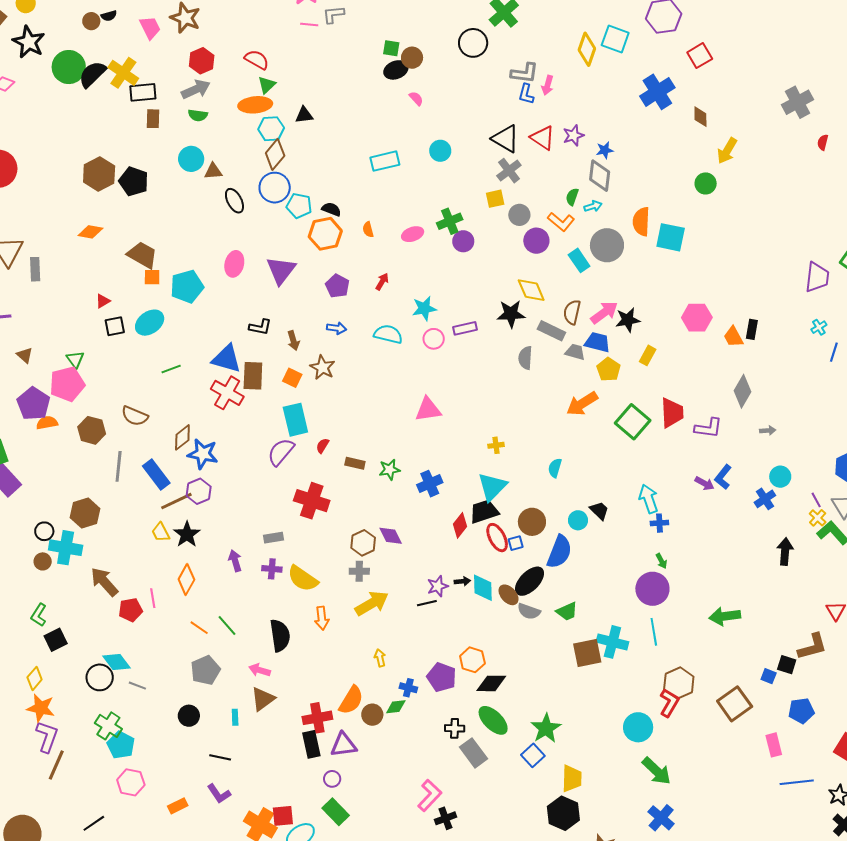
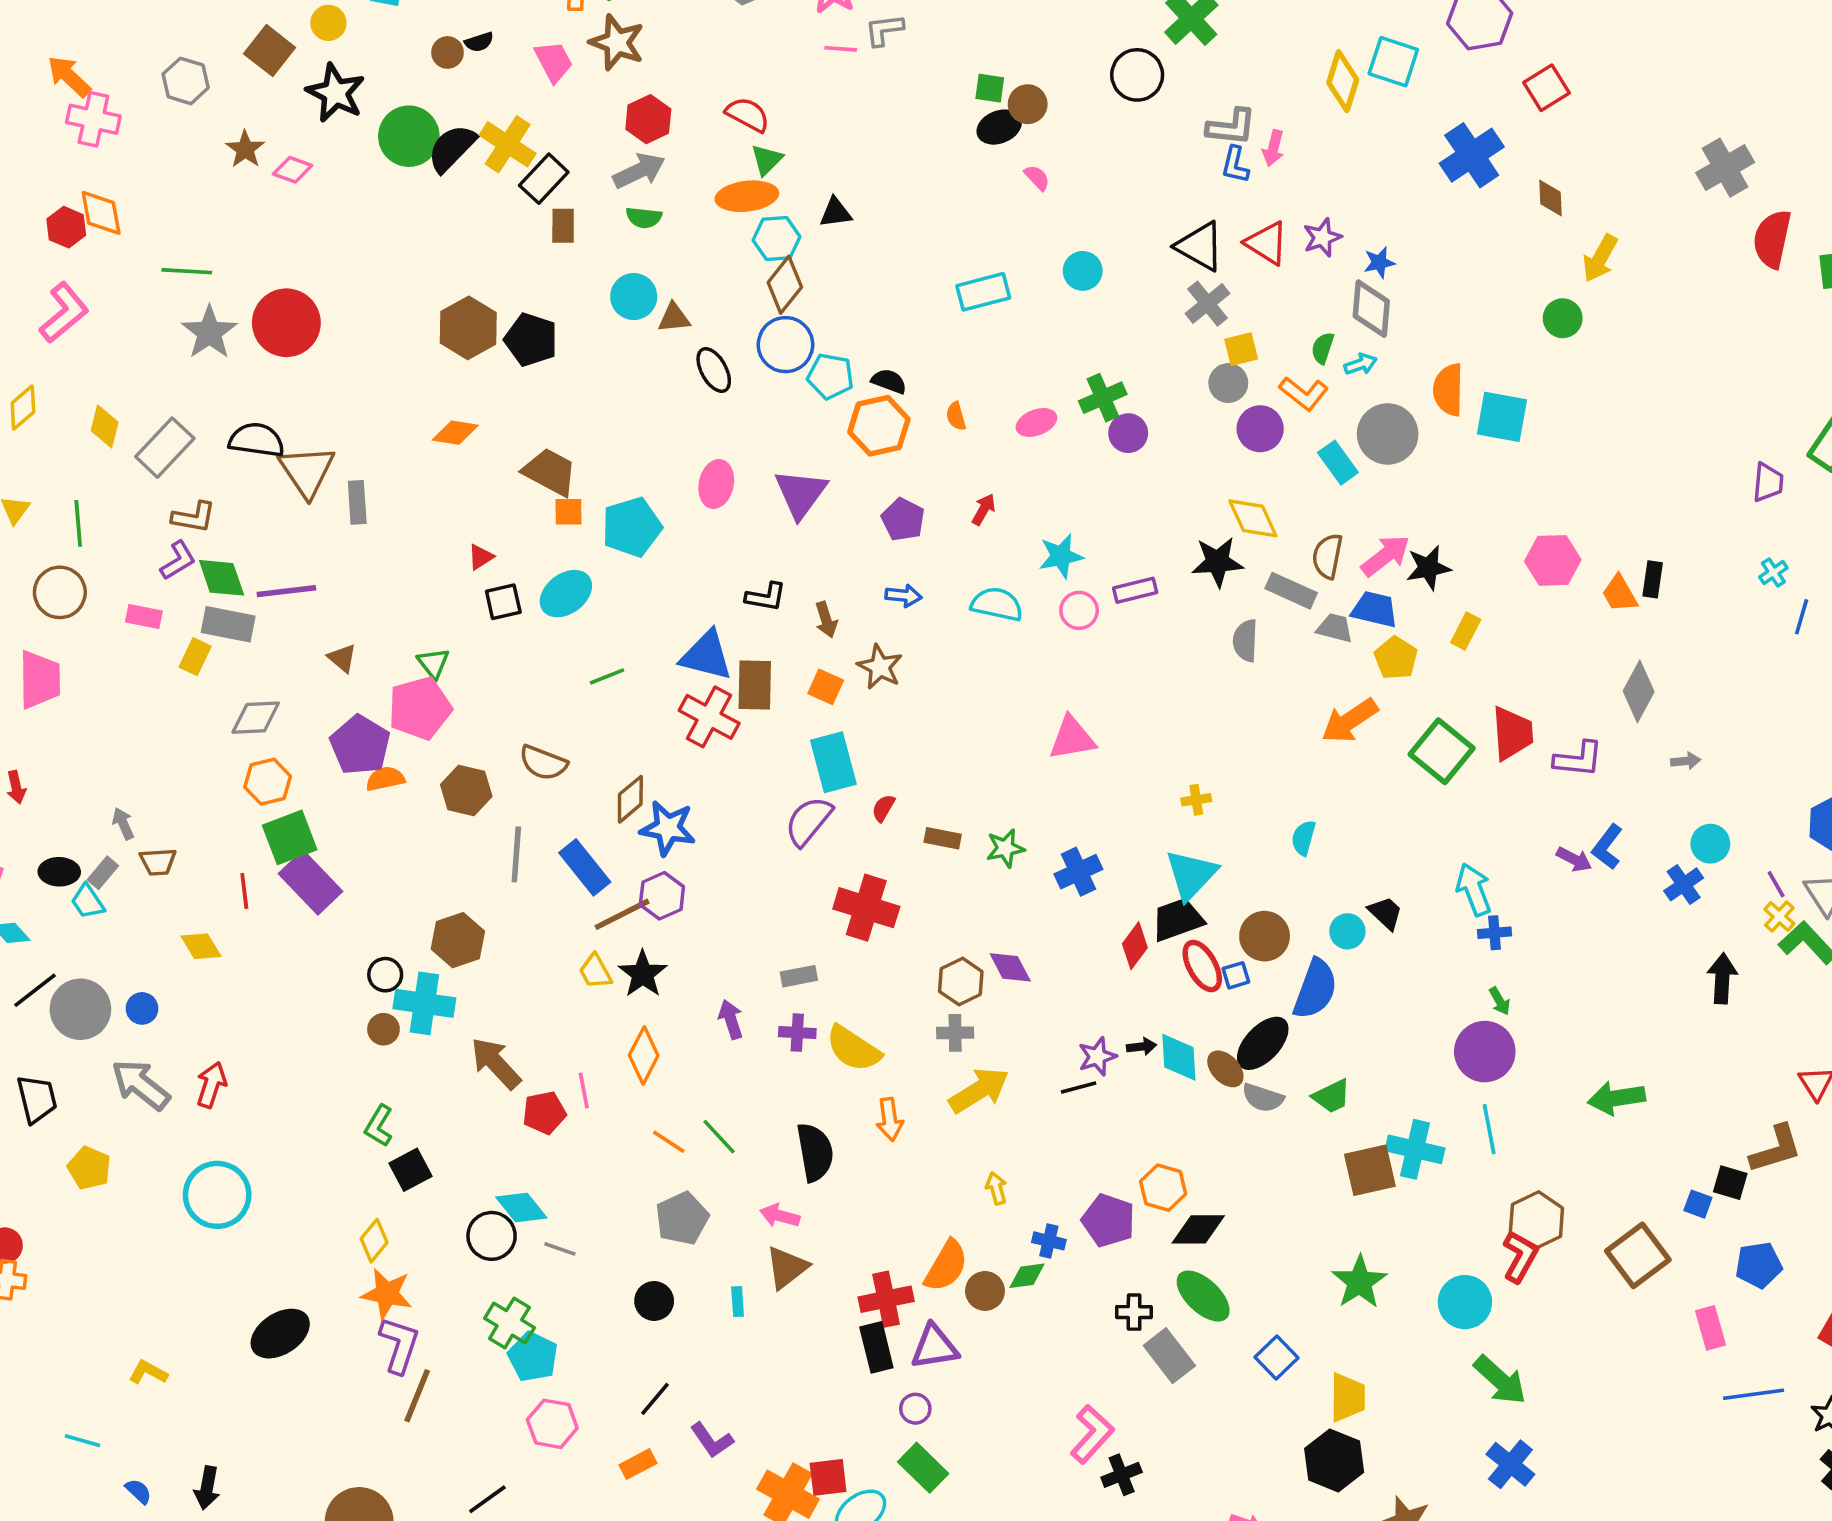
black rectangle: (143, 92) -> (544, 179), turned -40
red semicircle: (823, 142) -> (1772, 239), size x2.0
yellow square: (495, 199) -> (1241, 349), moved
purple trapezoid: (817, 277) -> (1768, 482), size x0.7
green star: (546, 728) -> (1359, 1282), moved
black line: (220, 757) -> (655, 1399), moved, turned -60

